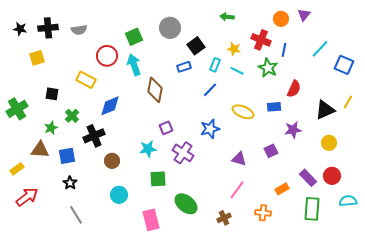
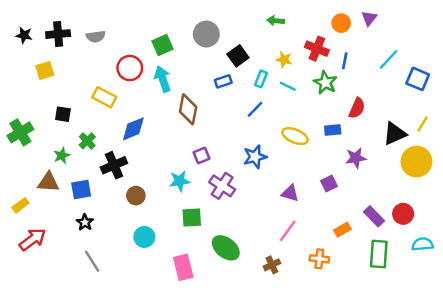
yellow circle: (329, 143) -> (416, 162), moved, size x1.6

